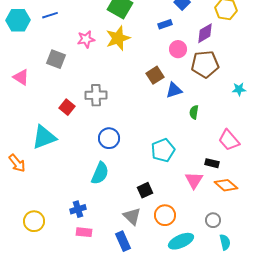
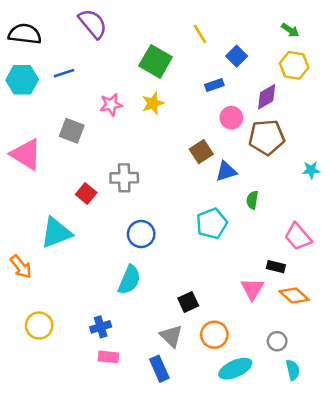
yellow star: (118, 38) -> (153, 103), size x0.7
pink triangle: (21, 77) -> (26, 154), size x1.5
cyan pentagon: (163, 150) -> (212, 224), moved
yellow circle: (34, 221) -> (39, 326), moved

